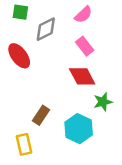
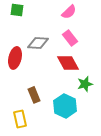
gray diamond: (46, 29) -> (38, 43), moved, turned 30
red ellipse: (19, 56) -> (15, 58), moved, turned 50
brown rectangle: (41, 115) -> (34, 95), turned -56

